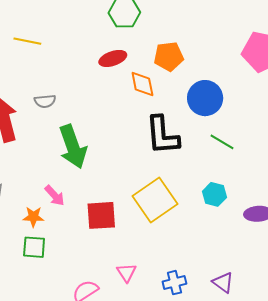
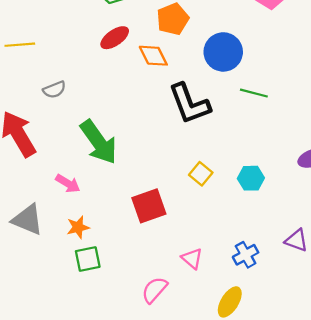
gray semicircle: (45, 101) -> (54, 90), moved
cyan hexagon: (214, 194) -> (251, 178), moved
pink arrow: (55, 196) -> (68, 184), moved
yellow square: (155, 200) -> (201, 174), size x0.5

